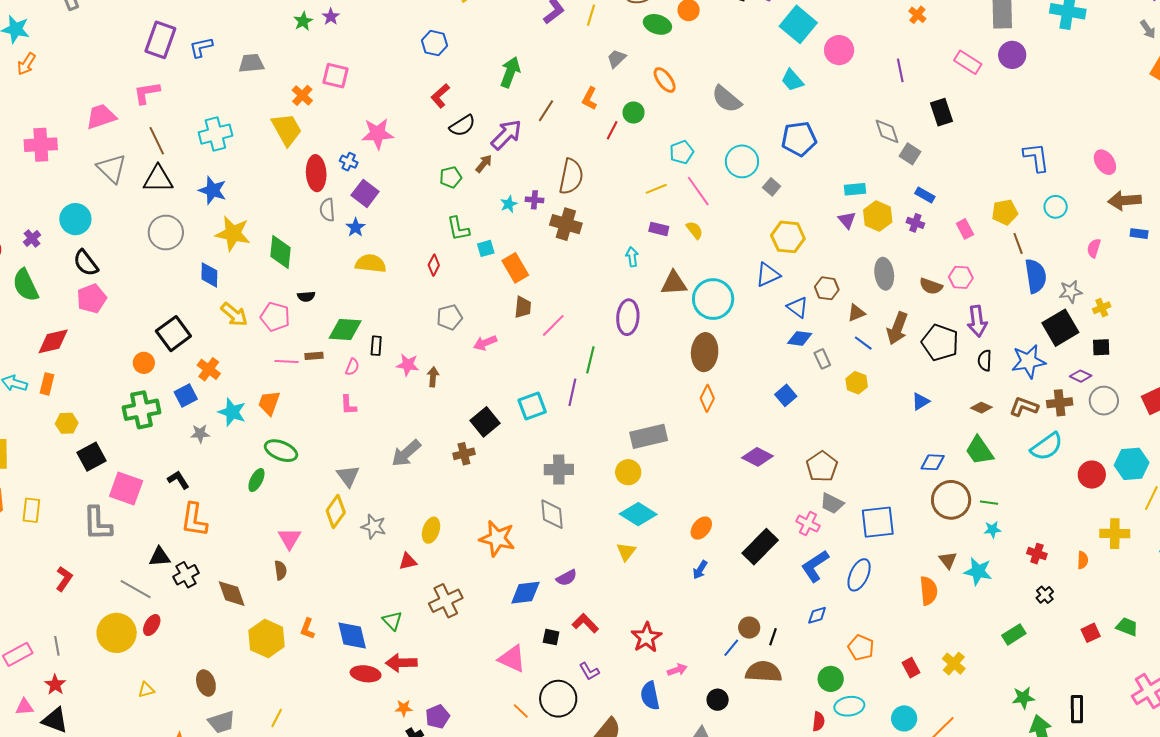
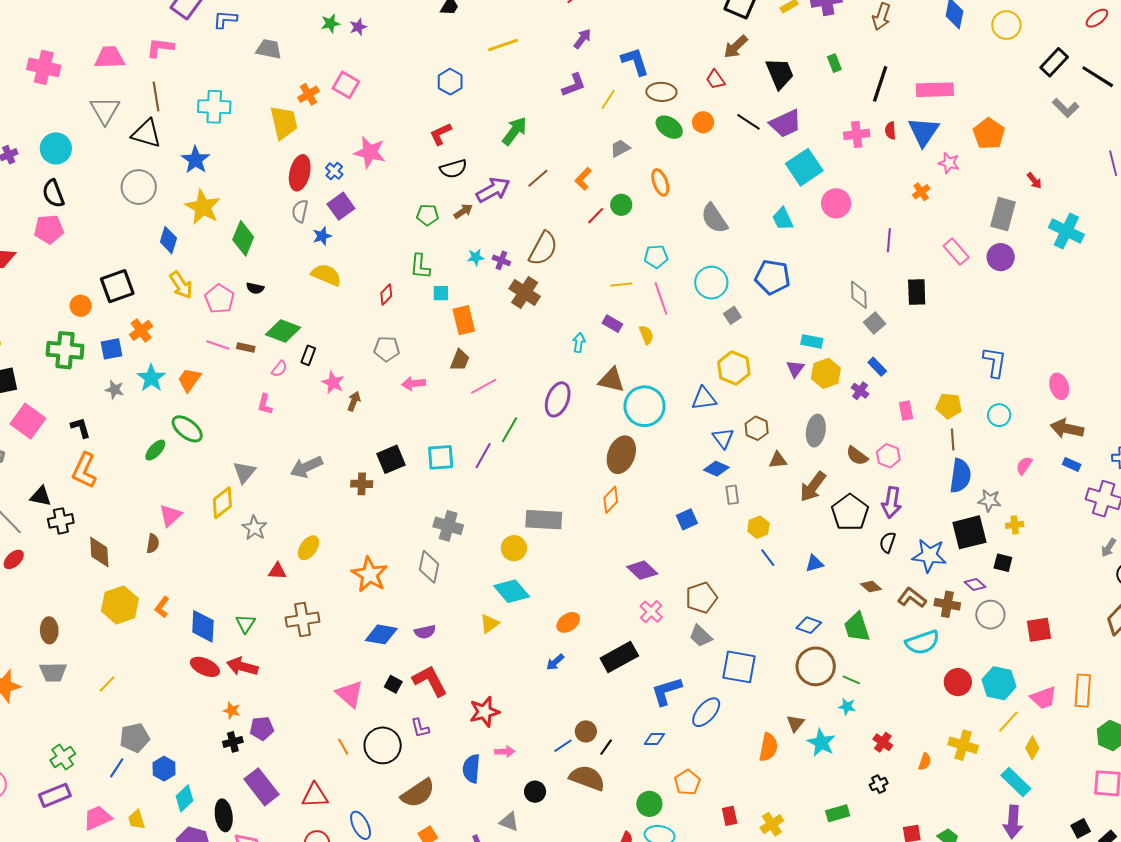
blue line: (863, 343) -> (768, 558), moved
pink cross: (808, 524) -> (651, 612), moved
red L-shape: (585, 623) -> (430, 681), size x1.4

